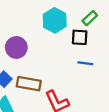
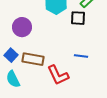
blue line: (85, 63) -> (81, 56), moved

